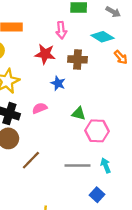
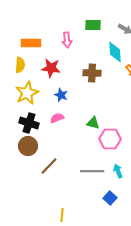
pink arrow: (61, 30) -> (67, 40), moved
cyan diamond: (102, 37) -> (115, 52), turned 55
red star: (45, 54) -> (51, 68), moved
blue star: (58, 83) -> (61, 95), moved

